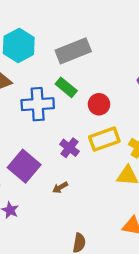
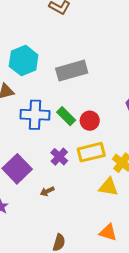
green rectangle: (66, 87) -> (66, 116), moved

